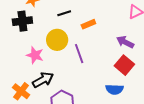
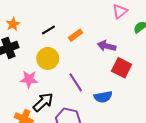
purple arrow: (125, 42) -> (107, 46), moved
purple line: (79, 54) -> (76, 82), moved
blue semicircle: (114, 89) -> (103, 97), moved

